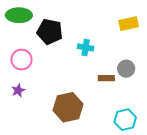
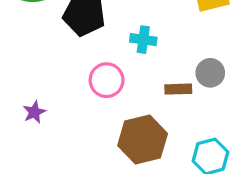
pink circle: (21, 60) -> (107, 80), moved
brown hexagon: (68, 107) -> (143, 140), moved

